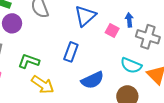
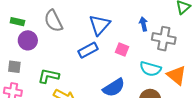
pink square: (112, 30) -> (122, 49), moved
blue rectangle: (71, 52) -> (88, 50), moved, turned 48

